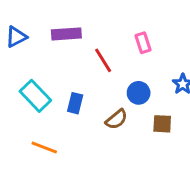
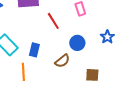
brown square: (162, 124) -> (92, 75), moved
orange line: (44, 147) -> (23, 72), moved, turned 66

